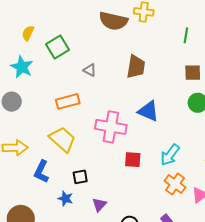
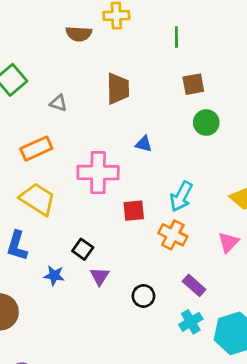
brown semicircle: (113, 21) -> (79, 34), size x0.7
blue triangle: (148, 111) -> (144, 144), size x0.6
black square: (80, 177) -> (83, 249), moved, turned -35
orange cross: (175, 184) -> (173, 235), moved

